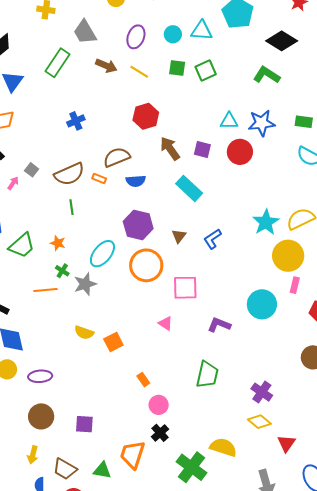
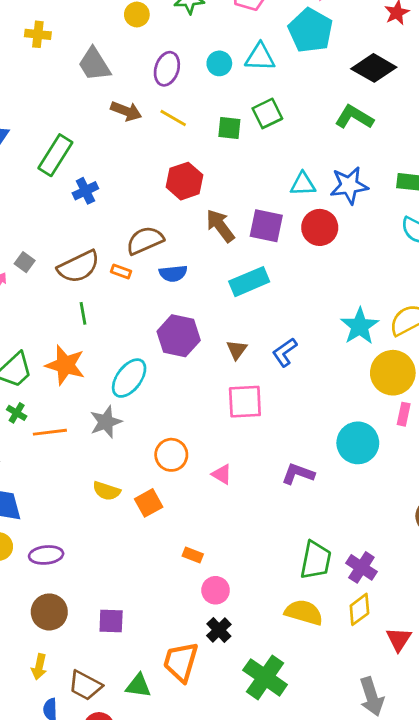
green rectangle: (58, 63) -> (55, 155), moved
green square: (177, 68) -> (229, 128), moved
purple square: (202, 150) -> (266, 226), size x1.4
cyan rectangle: (189, 188) -> (249, 282), turned -64
orange star: (58, 243) -> (65, 365), size x1.8
orange circle: (146, 265) -> (171, 455), moved, size x0.7
green cross: (62, 271) -> (17, 413), moved
pink square: (185, 288) -> (245, 402), moved
green trapezoid: (207, 375) -> (316, 560), moved
orange rectangle: (143, 380) -> (193, 555), turned -32
yellow diamond: (259, 422) -> (359, 609), turned -75
yellow semicircle: (223, 447) -> (304, 612), moved

